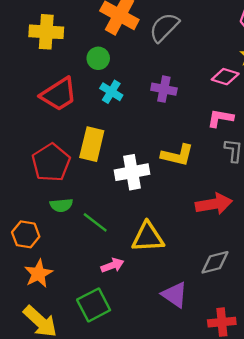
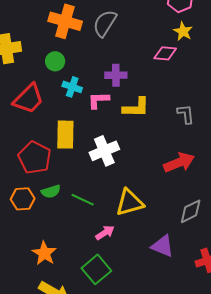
pink L-shape: (220, 118) -> (98, 100), moved
yellow L-shape: (177, 155) -> (136, 107), moved
orange hexagon: (26, 234) -> (23, 199), moved

